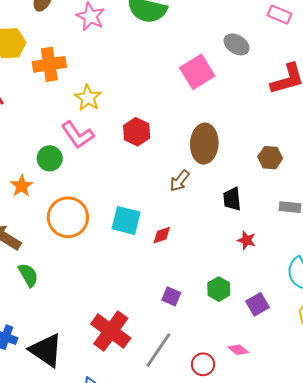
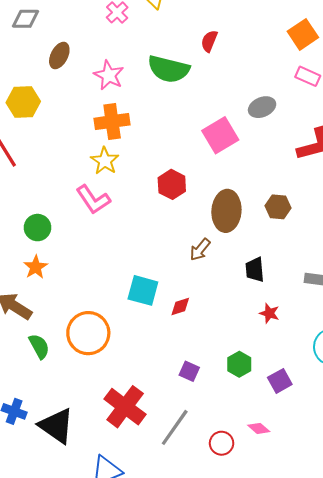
gray ellipse: (236, 44) -> (262, 107), turned -55
orange cross: (49, 64) -> (112, 122), moved
red hexagon: (137, 132) -> (172, 184), moved
green circle: (50, 158) -> (38, 228), moved
brown hexagon: (270, 158) -> (278, 207), moved
orange star: (22, 186) -> (36, 267), moved
orange circle: (68, 217) -> (88, 333), moved

